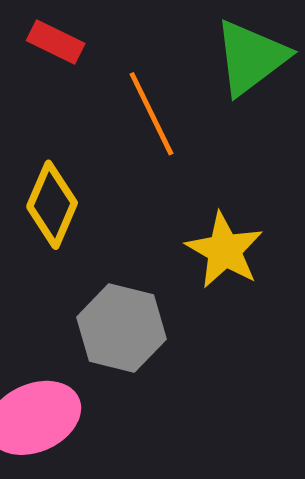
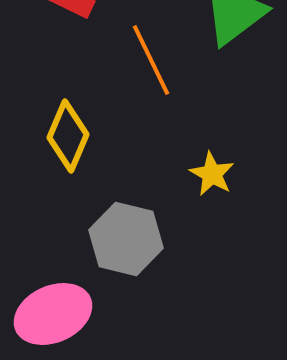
yellow star: (224, 250) -> (212, 174), size x0.7

